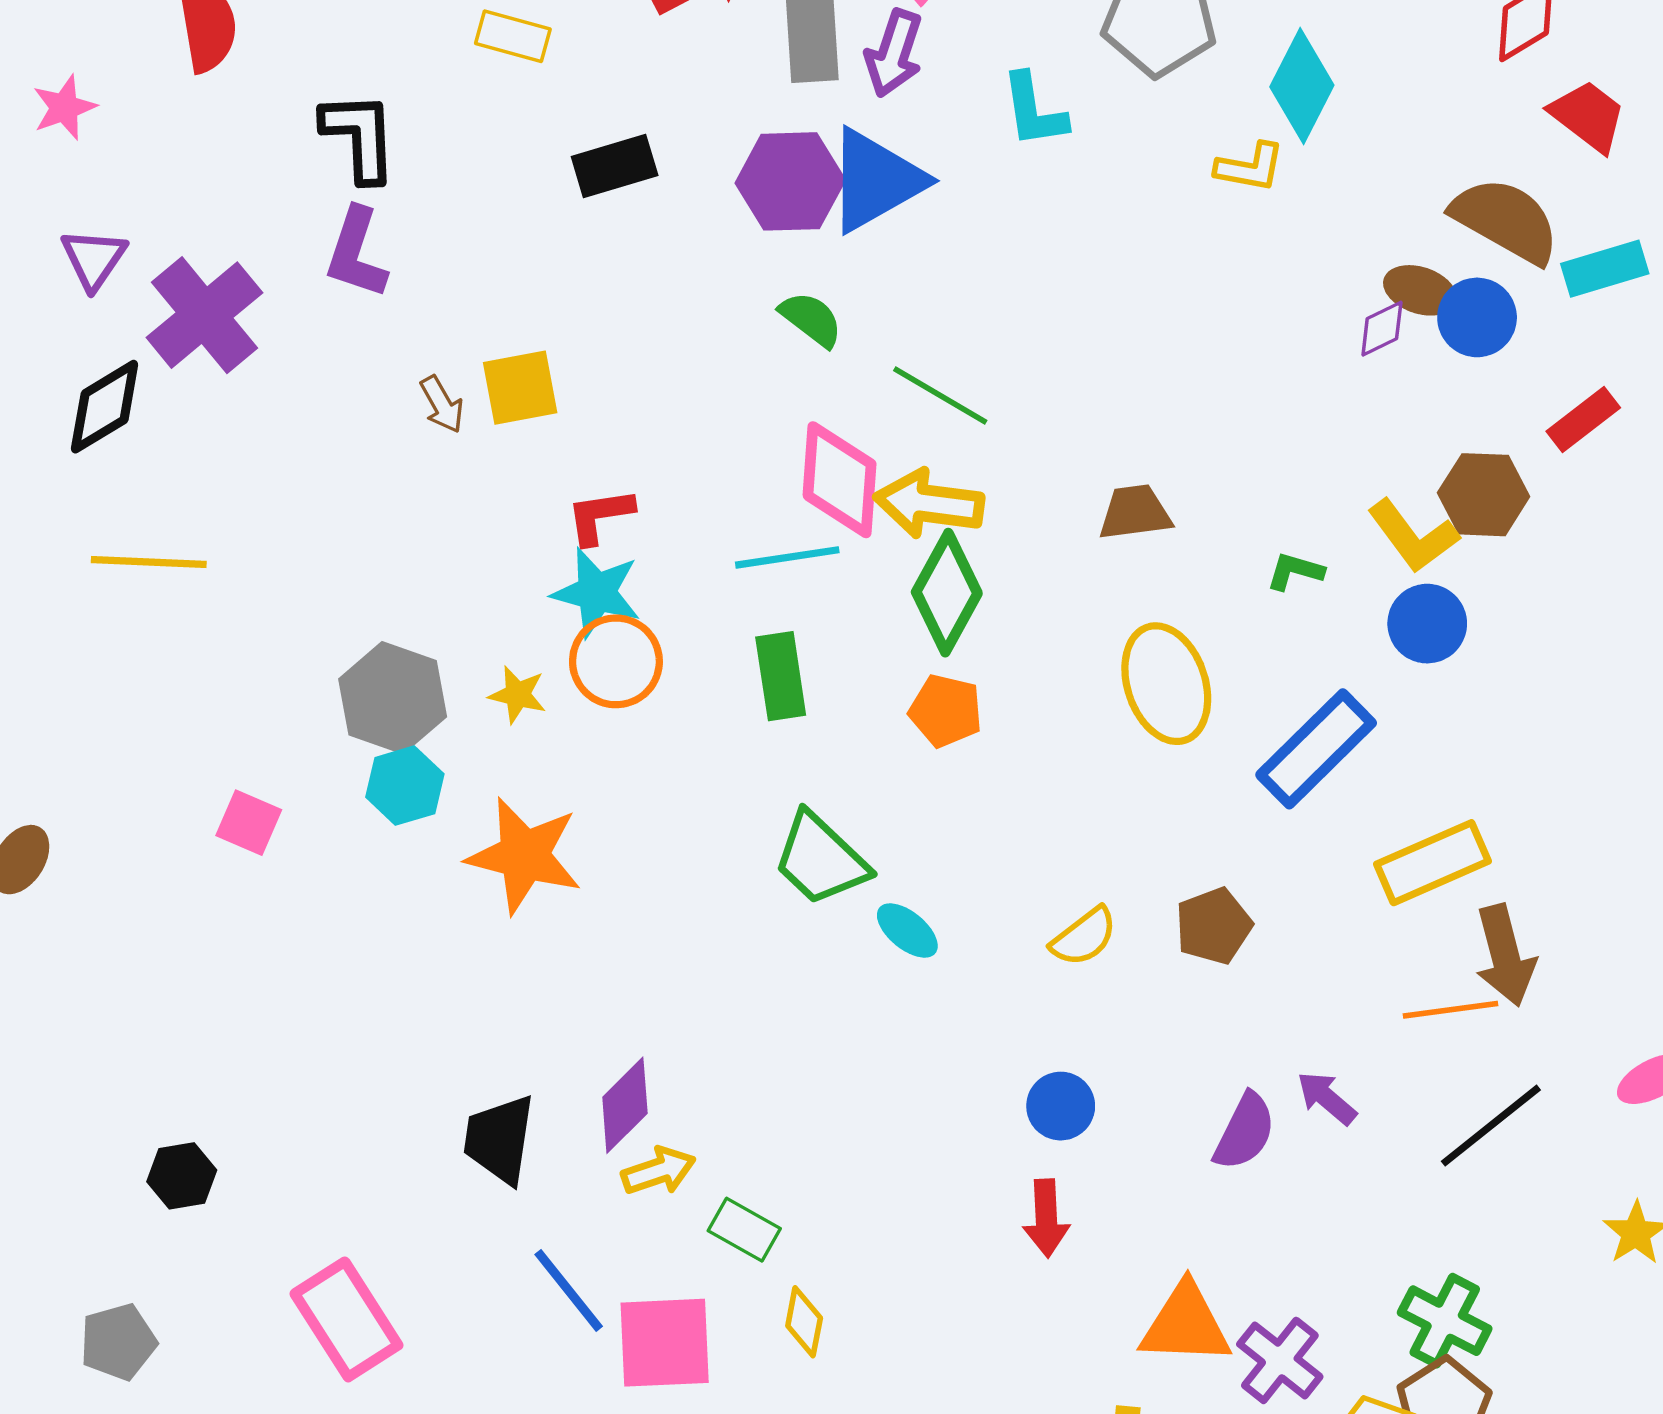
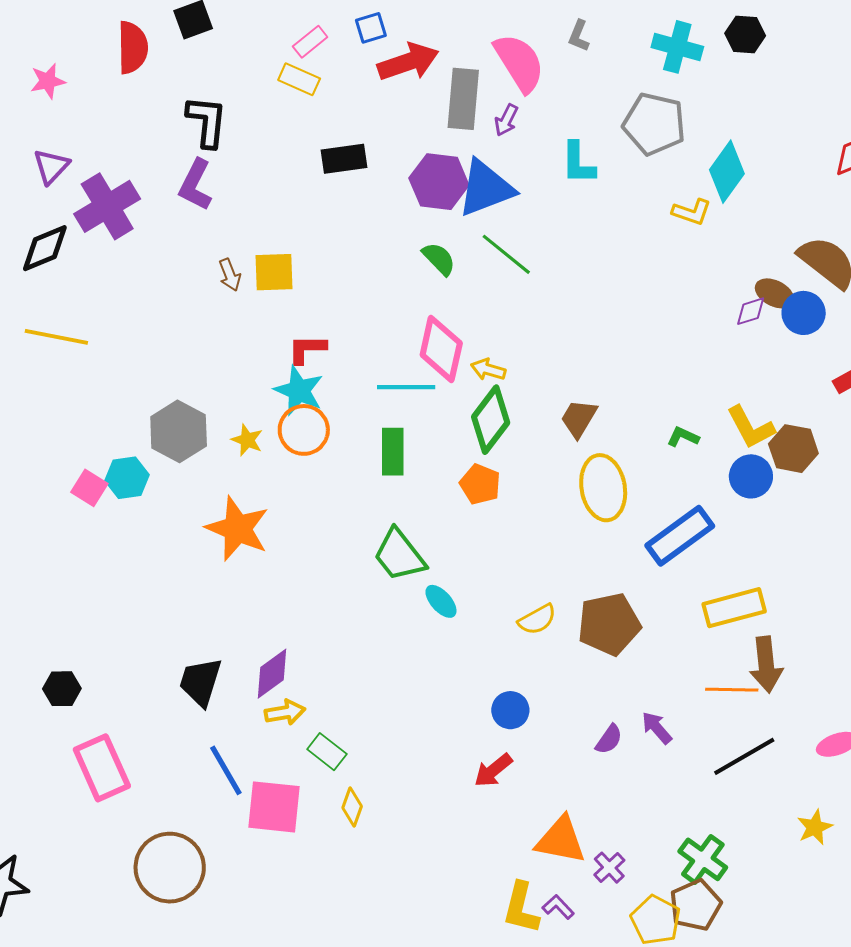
purple arrow: (894, 53) -> (506, 120), size x0.7
green line: (940, 395) -> (506, 254), moved
brown hexagon: (1484, 495) -> (793, 449), moved
yellow arrow: (929, 504) -> (488, 370), size x0.6
brown trapezoid: (1135, 512) -> (579, 418), moved, turned -60
cyan hexagon: (405, 786) -> (127, 478), moved
brown pentagon: (1214, 926) -> (609, 624), size x1.5
purple semicircle: (1245, 1132) -> (609, 739), size x0.7
black hexagon: (182, 1176) -> (62, 689), moved
red arrow: (1046, 1218) -> (493, 770), turned 45
purple cross: (1280, 1360) -> (609, 868), size x0.7

